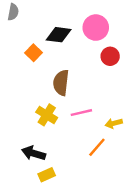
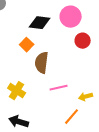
orange square: (34, 53) -> (27, 45), moved
yellow cross: (47, 115) -> (17, 91), moved

